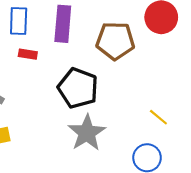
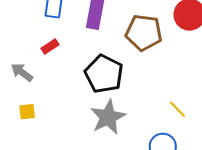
red rectangle: (28, 54) -> (50, 47), moved, turned -48

